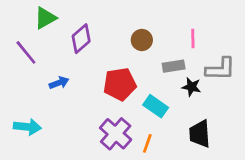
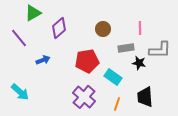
cyan arrow: (27, 127) -> (20, 92), turned 36
orange line: (147, 143) -> (117, 104), moved

